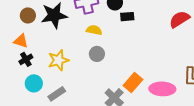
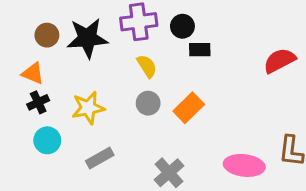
yellow semicircle: (94, 30) -> (147, 66), turned 42
orange rectangle: (133, 83) -> (189, 108), moved
gray rectangle: (57, 94) -> (100, 158), moved

